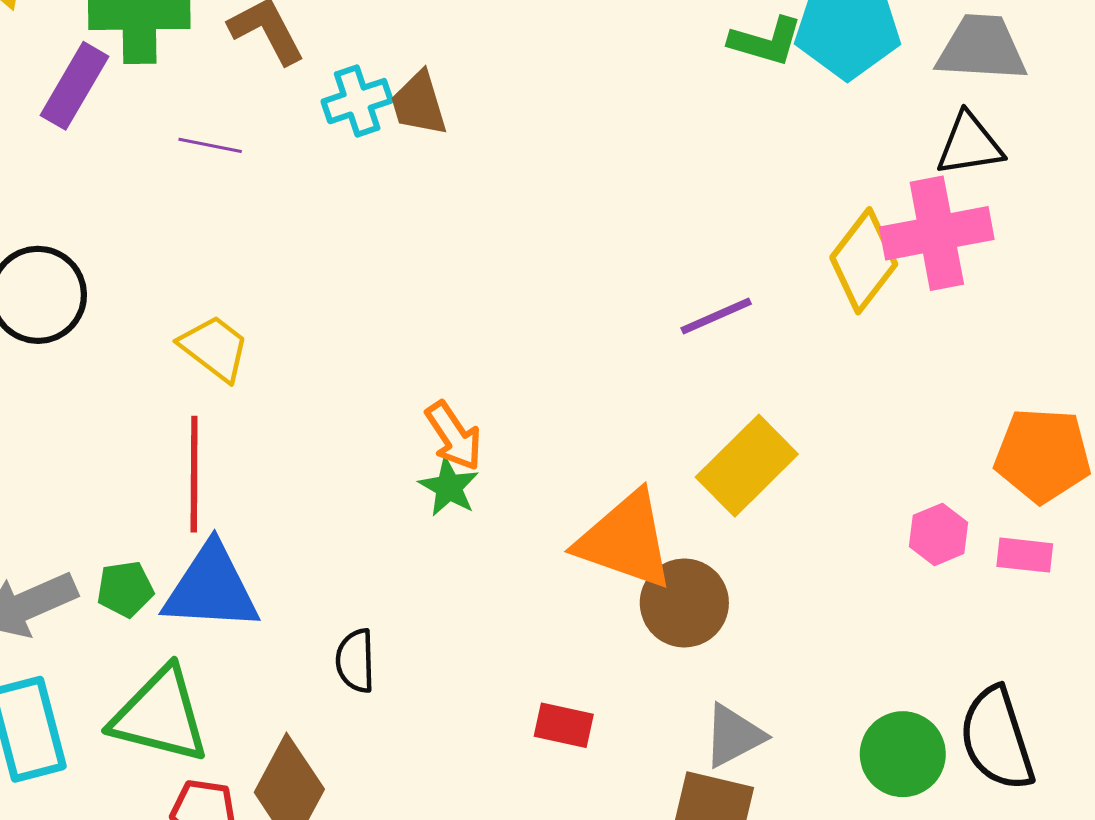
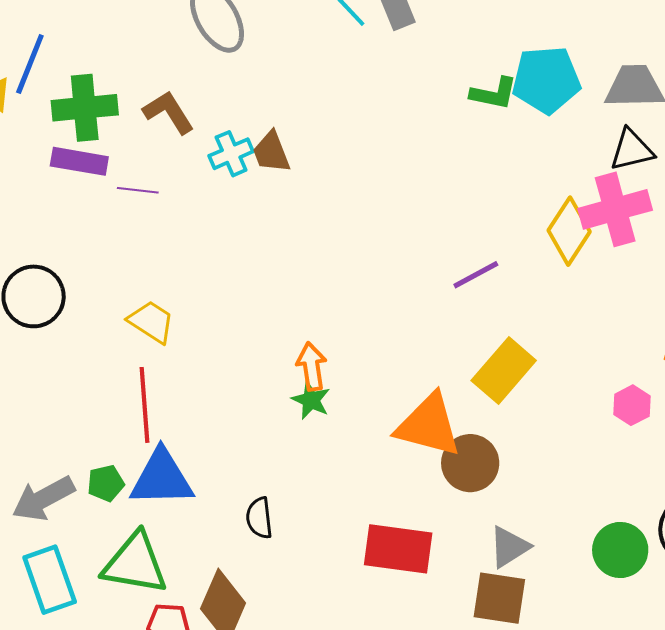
purple rectangle: (75, 86) -> (79, 161), moved, turned 74
orange arrow: (454, 436) -> (312, 366), turned -150
red rectangle: (564, 725) -> (398, 549), size x1.8

